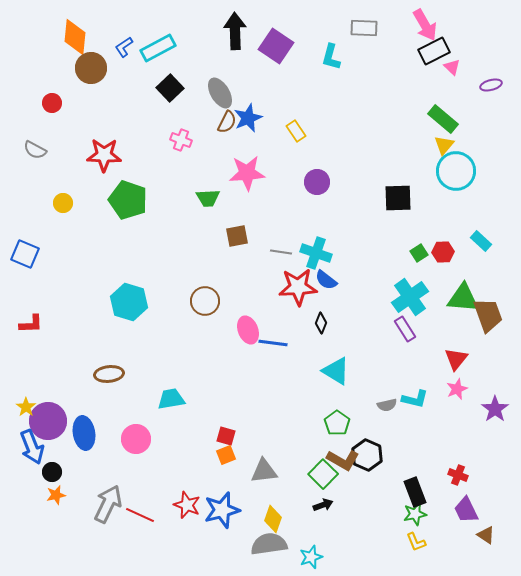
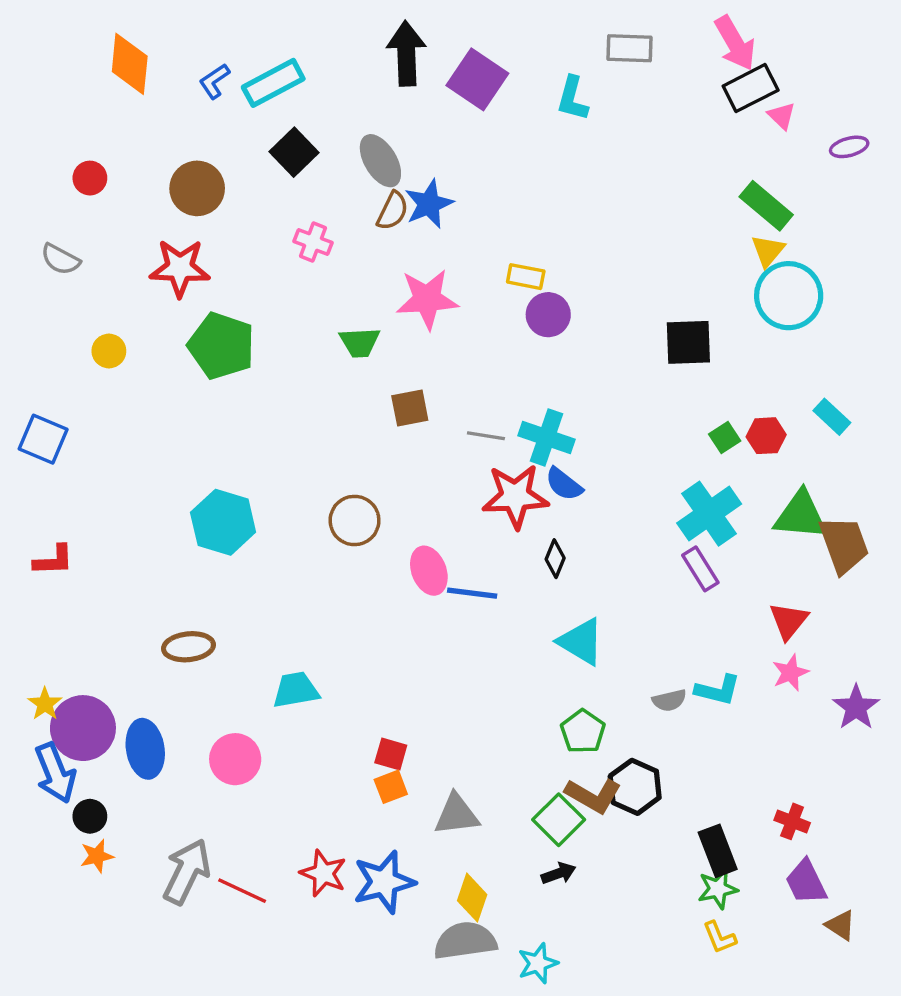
brown circle: (91, 68) -> (197, 188), moved
yellow rectangle: (296, 131) -> (526, 277), moved, turned -45

